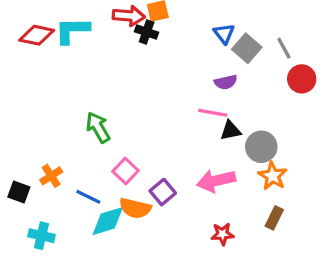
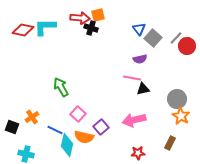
gray line: (284, 48) -> (176, 38), turned 72
red circle: (302, 79) -> (187, 46), moved
gray circle: (261, 147) -> (177, 99), moved
orange star: (273, 176) -> (181, 116), moved
cyan diamond: (108, 221) -> (67, 145), turned -60

